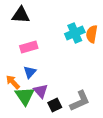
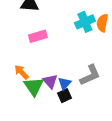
blue triangle: (30, 72) -> (65, 83), moved
gray L-shape: (80, 101) -> (90, 75), moved

